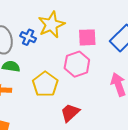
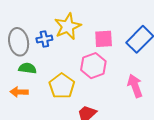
blue cross: (28, 37) -> (44, 39), turned -35

